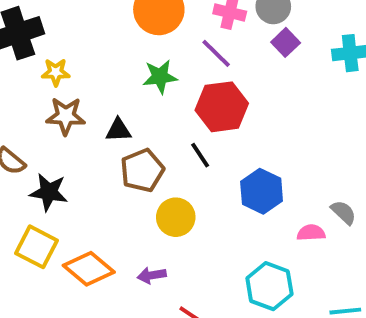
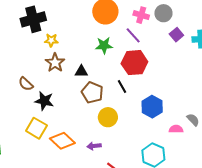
purple square: (286, 42) -> (176, 35), moved
brown star: (66, 116) -> (55, 63), turned 30
brown pentagon: (142, 170) -> (92, 93), turned -30

